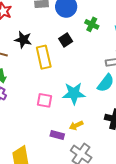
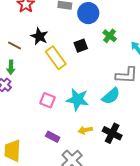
yellow rectangle: (44, 57) -> (56, 58), turned -35
yellow arrow: (76, 125) -> (85, 130), moved

